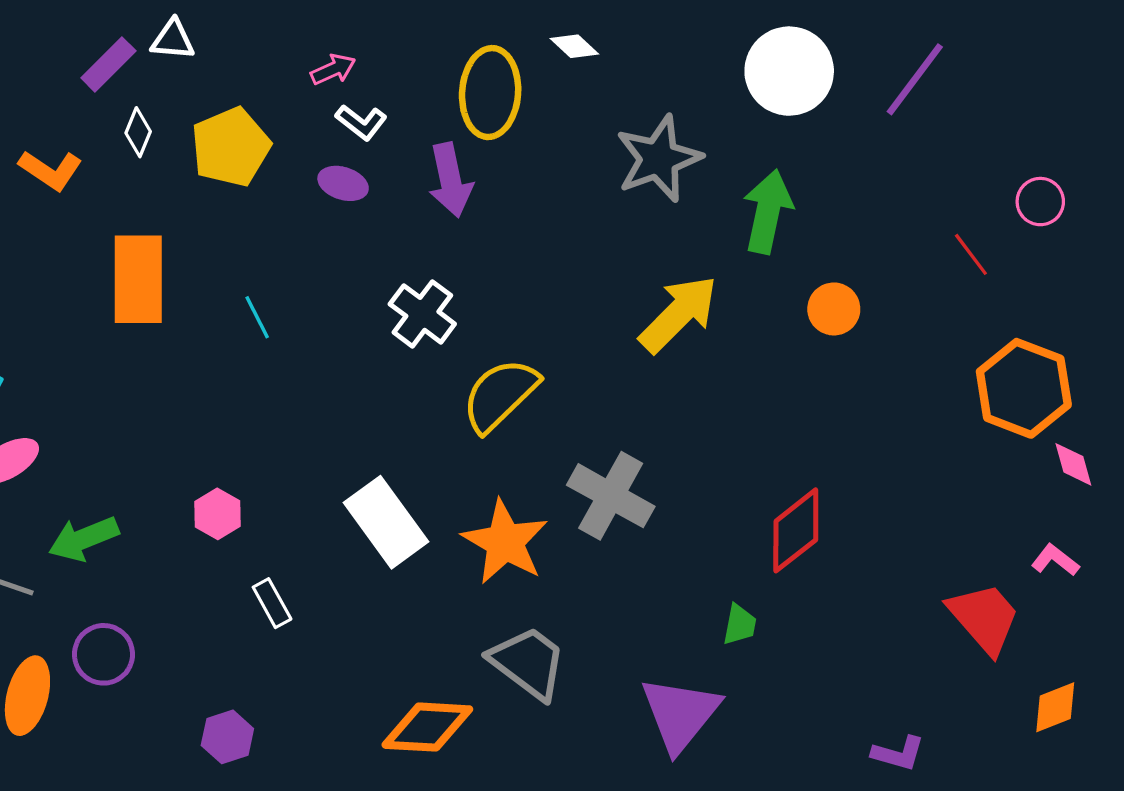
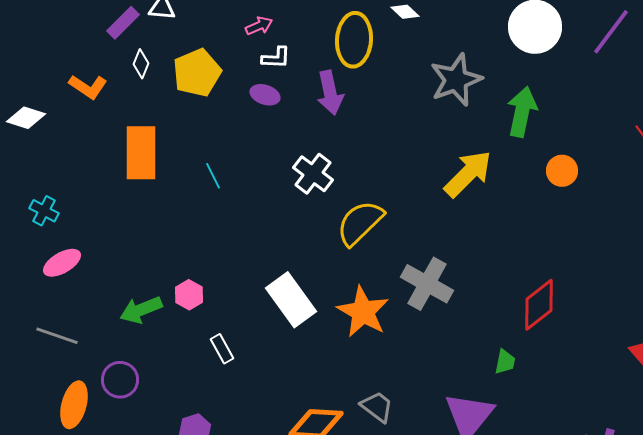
white L-shape: (361, 122) -> (276, 58), turned -36
green arrow: (84, 539) -> (141, 310), moved
gray trapezoid: (528, 663) -> (377, 407), moved, size x0.7

